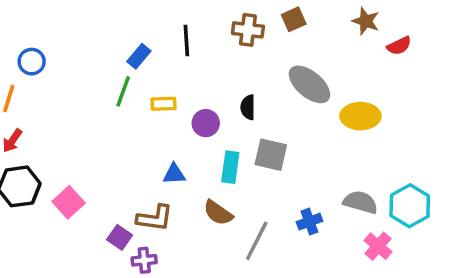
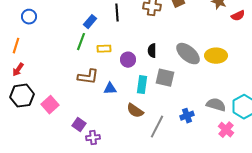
blue circle: (32, 62) -> (29, 17), moved
gray ellipse: (309, 84) -> (188, 54), moved
brown L-shape: (155, 218) -> (88, 77), moved

